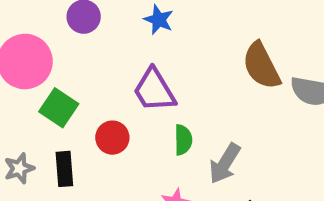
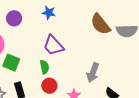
red circle: (112, 138) -> (49, 86), moved
green semicircle: (183, 140) -> (44, 67), moved

